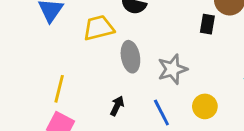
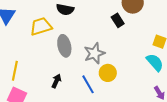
black rectangle: (207, 24) -> (118, 20), turned -40
yellow circle: (205, 106) -> (108, 73), moved

